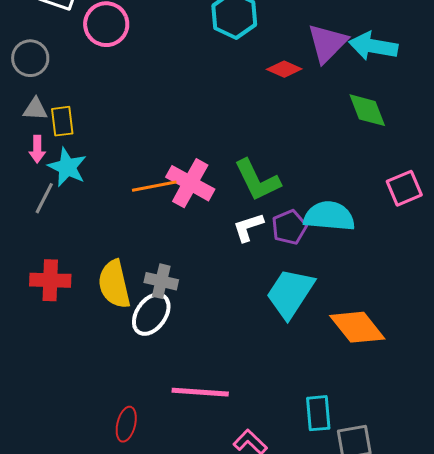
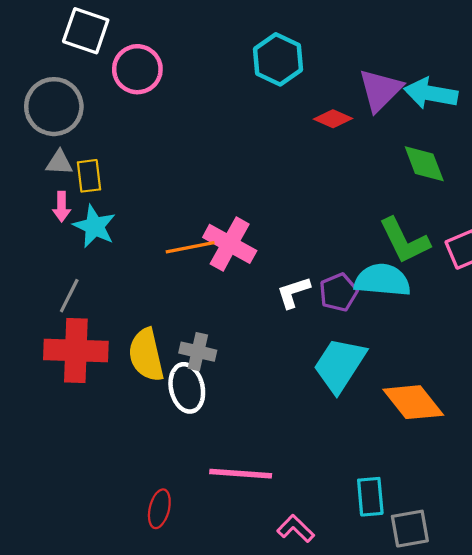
gray circle: (30, 58) -> (54, 107), size x1.4
green L-shape: (257, 180) -> (404, 241), moved
gray line: (44, 198) -> (69, 296), moved
red cross: (50, 280) -> (76, 351), size x1.4
white ellipse: (151, 314) -> (187, 388), turned -48

